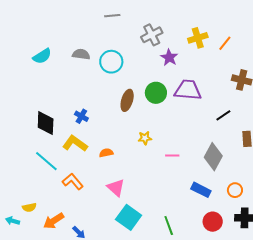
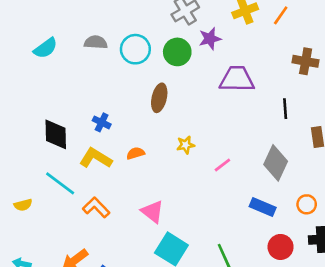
purple star: (169, 57) -> (210, 39), turned 30
green circle: (156, 93) -> (177, 52), moved
black line: (223, 115) -> (285, 109), turned -56
orange semicircle: (106, 153) -> (136, 153), moved
pink line: (172, 155) -> (222, 165), turned -32
yellow semicircle: (29, 207) -> (23, 205), moved

